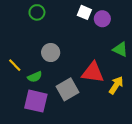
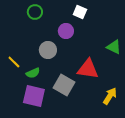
purple circle: (102, 19) -> (66, 31), moved
yellow arrow: (116, 85) -> (110, 96), moved
gray square: (68, 89) -> (64, 85), turned -30

